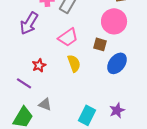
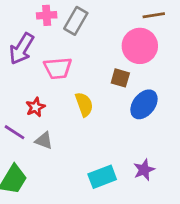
pink trapezoid: (68, 37) -> (58, 68), moved, turned 30
gray triangle: (45, 104) -> (44, 141), moved
cyan rectangle: (87, 115) -> (102, 177), turned 42

